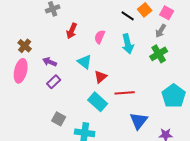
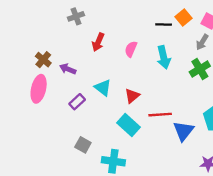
black line: (128, 16) -> (164, 25), turned -32
purple arrow: (50, 62) -> (68, 69), moved
cyan triangle: (85, 62) -> (103, 88), moved
blue triangle: (139, 121) -> (183, 131), moved

